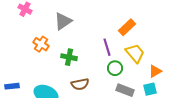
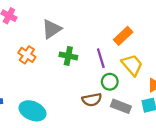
green cross: (69, 57) -> (68, 56), moved
brown semicircle: (80, 84) -> (92, 100), moved

